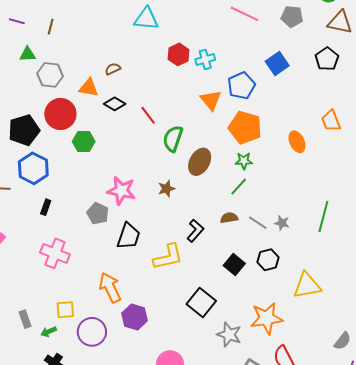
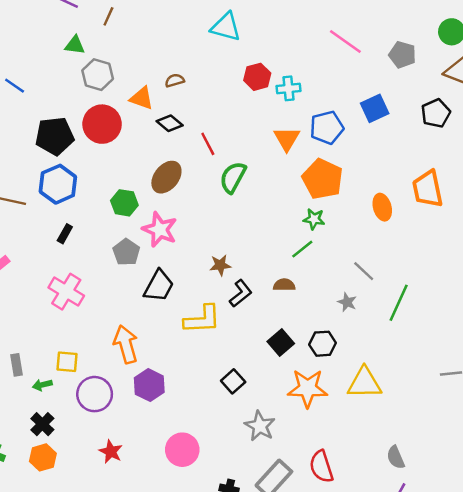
orange trapezoid: (331, 121) -> (428, 189), size x1.4
green hexagon: (84, 142) -> (124, 203), moved
brown ellipse: (200, 162) -> (166, 177), moved
brown star: (166, 189) -> (220, 265), moved
gray line: (258, 223) -> (364, 271), moved
black square: (201, 302) -> (233, 381), size x0.7
orange star: (266, 318) -> (308, 388), moved
gray semicircle: (342, 341) -> (396, 457), turned 108

